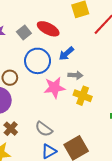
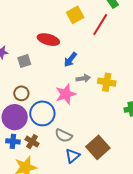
gray square: (24, 32) -> (24, 61), moved, turned 32
blue circle: (38, 61) -> (42, 113), moved
yellow cross: (83, 96) -> (107, 82), moved

